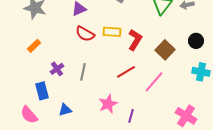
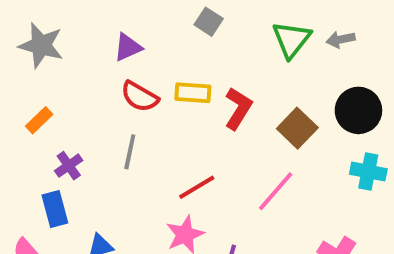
black circle: (196, 41) -> (358, 110), size x1.5
purple cross: (57, 69) -> (69, 166), moved
gray line: (83, 72) -> (130, 152), moved
red line: (126, 72) -> (197, 187), moved

